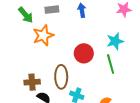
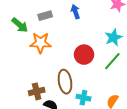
orange star: (43, 35) -> (41, 43), turned 30
green line: (111, 64) -> (112, 61), turned 66

